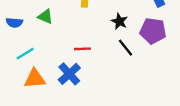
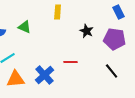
black line: (125, 48) -> (112, 71), moved
red line: (82, 49) -> (71, 62), moved

